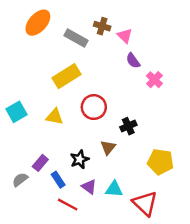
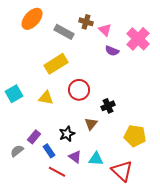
purple semicircle: (133, 61) -> (112, 51), turned -32
pink cross: (154, 80) -> (138, 39), moved, size x1.6

